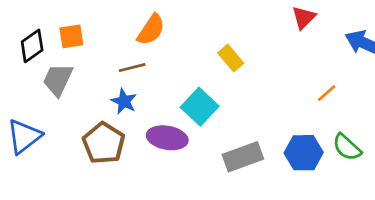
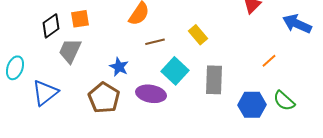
brown line: (132, 68) -> (155, 42), moved
gray rectangle: (243, 157) -> (214, 80), moved, turned -68

